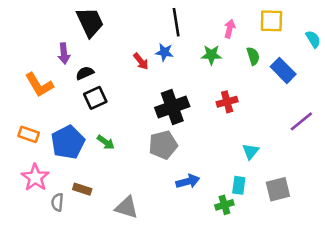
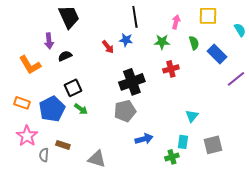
black square: (95, 98) -> (73, 88), moved
red cross: (227, 102) -> (171, 69), moved
purple line: (301, 121) -> (236, 79), moved

